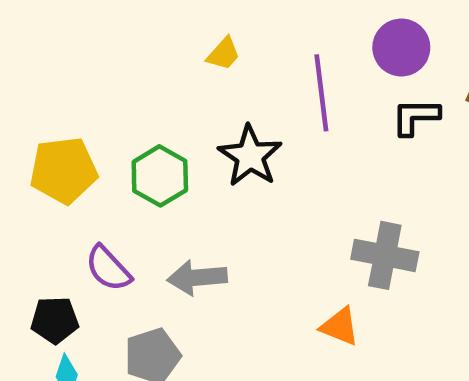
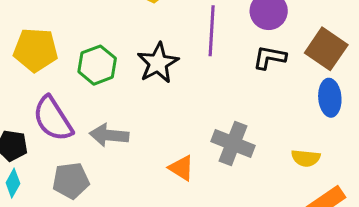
purple semicircle: (108, 268) -> (53, 119), size x1.4
orange triangle: (340, 326) -> (181, 168), moved

